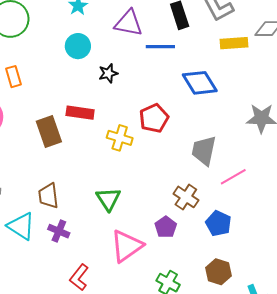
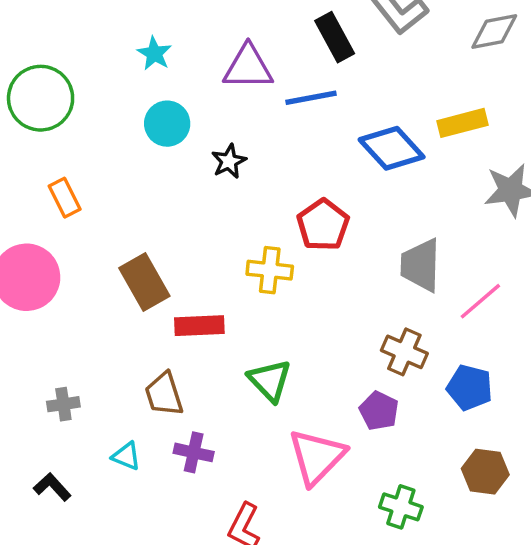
yellow rectangle: (234, 43) -> (462, 123), moved
red rectangle: (80, 113) -> (199, 326), moved
cyan triangle: (21, 226) -> (126, 456), size x0.6

